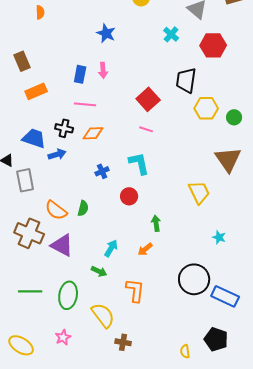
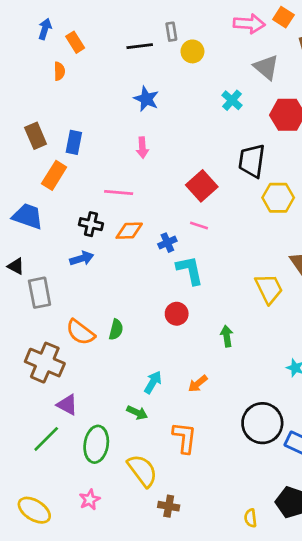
blue rectangle: (80, 74) -> (74, 142), moved
orange rectangle: (36, 91) -> (54, 175), turned -35
blue trapezoid: (34, 138) -> (28, 216), moved
blue cross: (102, 171) -> (167, 243), moved
yellow trapezoid: (199, 192) -> (269, 289), moved
green arrow: (156, 223) -> (227, 336), moved
purple triangle: (62, 245) -> (67, 405), moved, size x0.7
green line: (30, 291) -> (46, 439), turned -45

